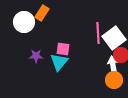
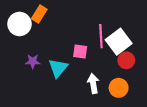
pink square: (63, 49) -> (80, 51), moved
white arrow: (113, 65) -> (93, 83), moved

